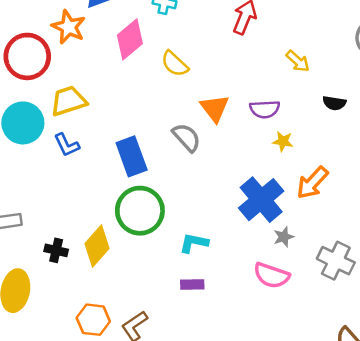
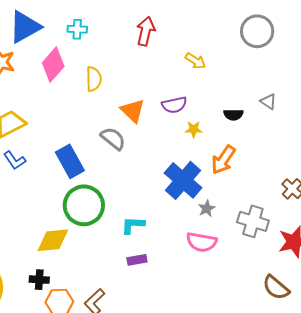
yellow semicircle: (175, 64) -> (94, 79), turned -125
black semicircle: (334, 103) -> (233, 115), moved
yellow diamond: (97, 246) -> (53, 240), turned 52
black cross: (56, 250) -> (39, 280), moved

